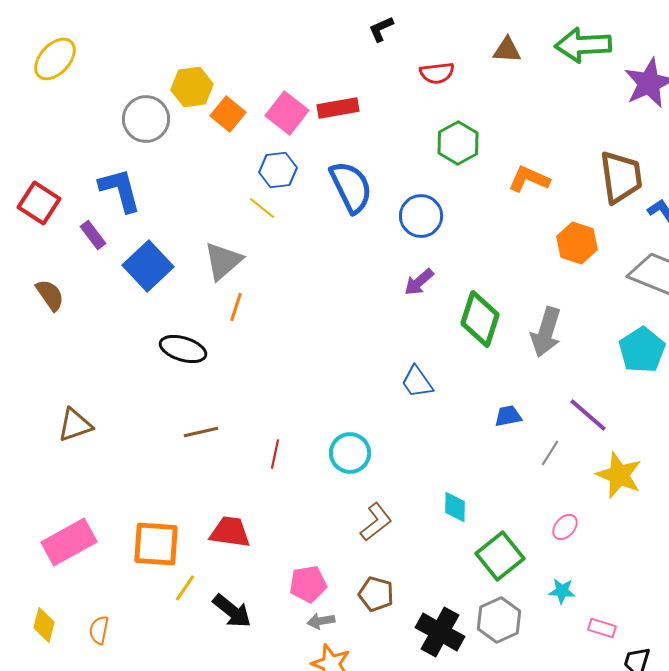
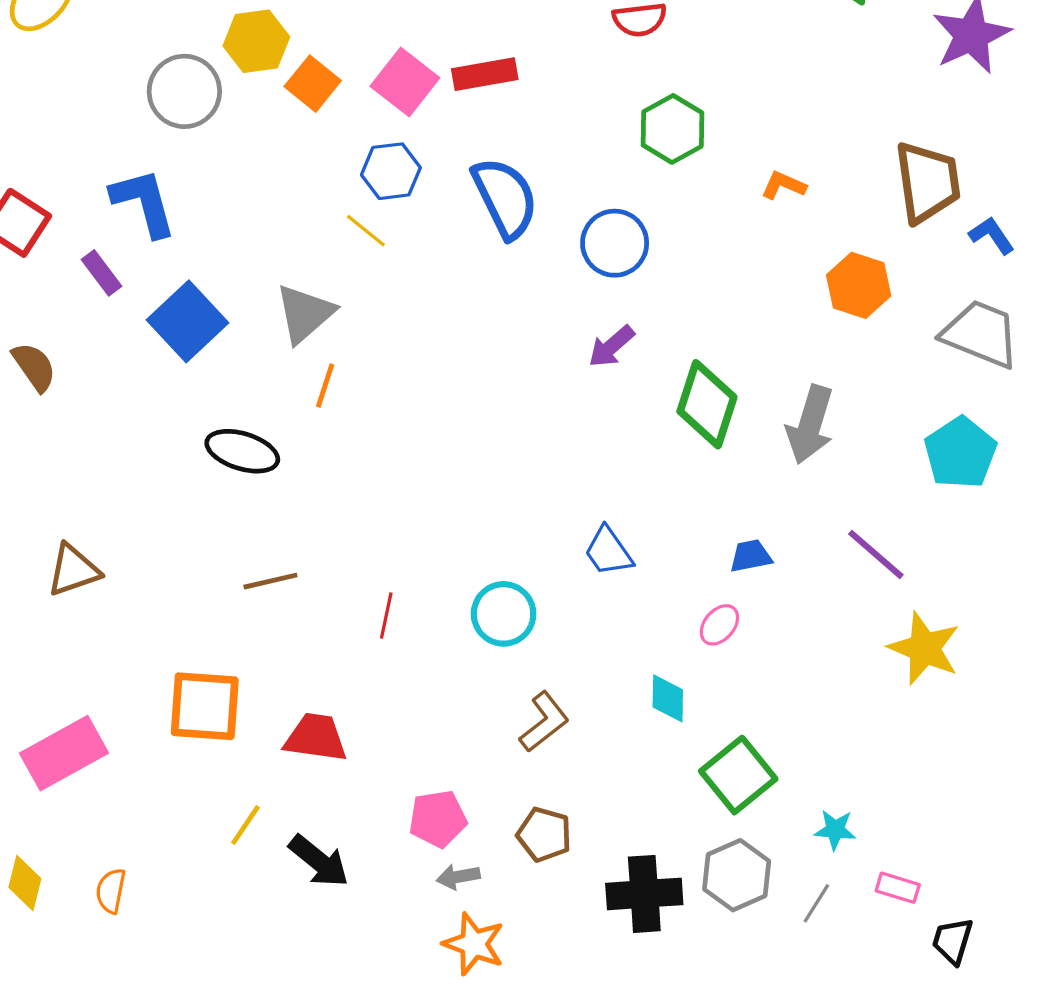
orange L-shape: (529, 179) -> (784, 185), size x0.7
blue trapezoid: (417, 382) -> (608, 551), moved
gray line: (550, 453) -> (816, 903), moved
pink ellipse: (565, 527) -> (719, 625), moved
orange square: (156, 544) -> (205, 706), moved
black cross: (440, 632) -> (644, 894), turned -33

